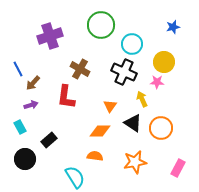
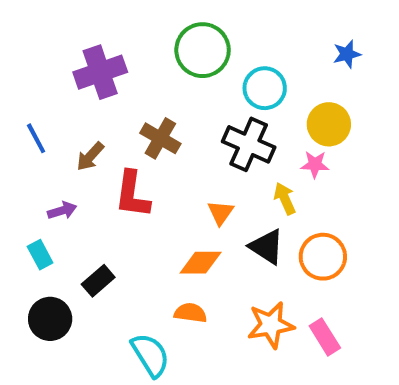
brown arrow: (33, 83) -> (90, 156), moved
pink rectangle: (178, 168) -> (325, 337), moved, turned -60

